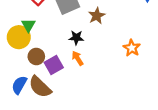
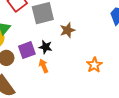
purple square: (54, 65) -> (27, 50), moved

